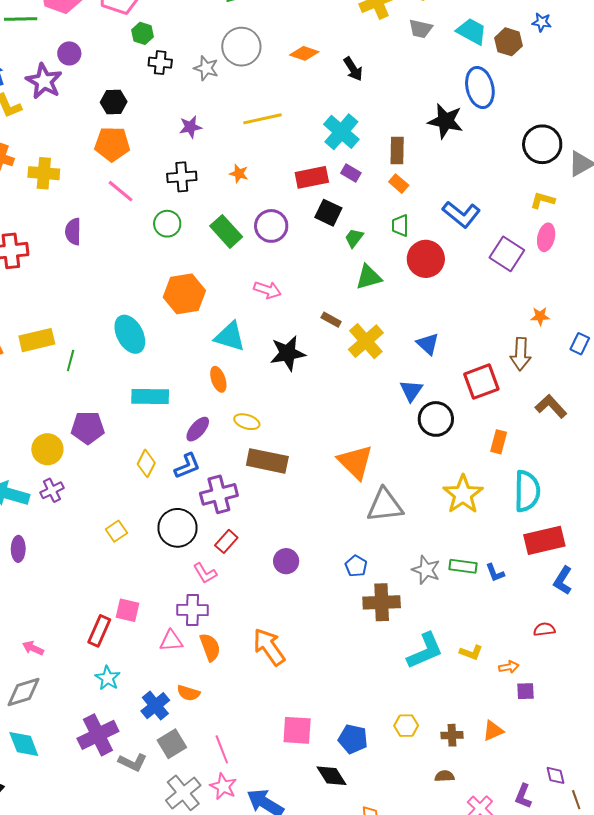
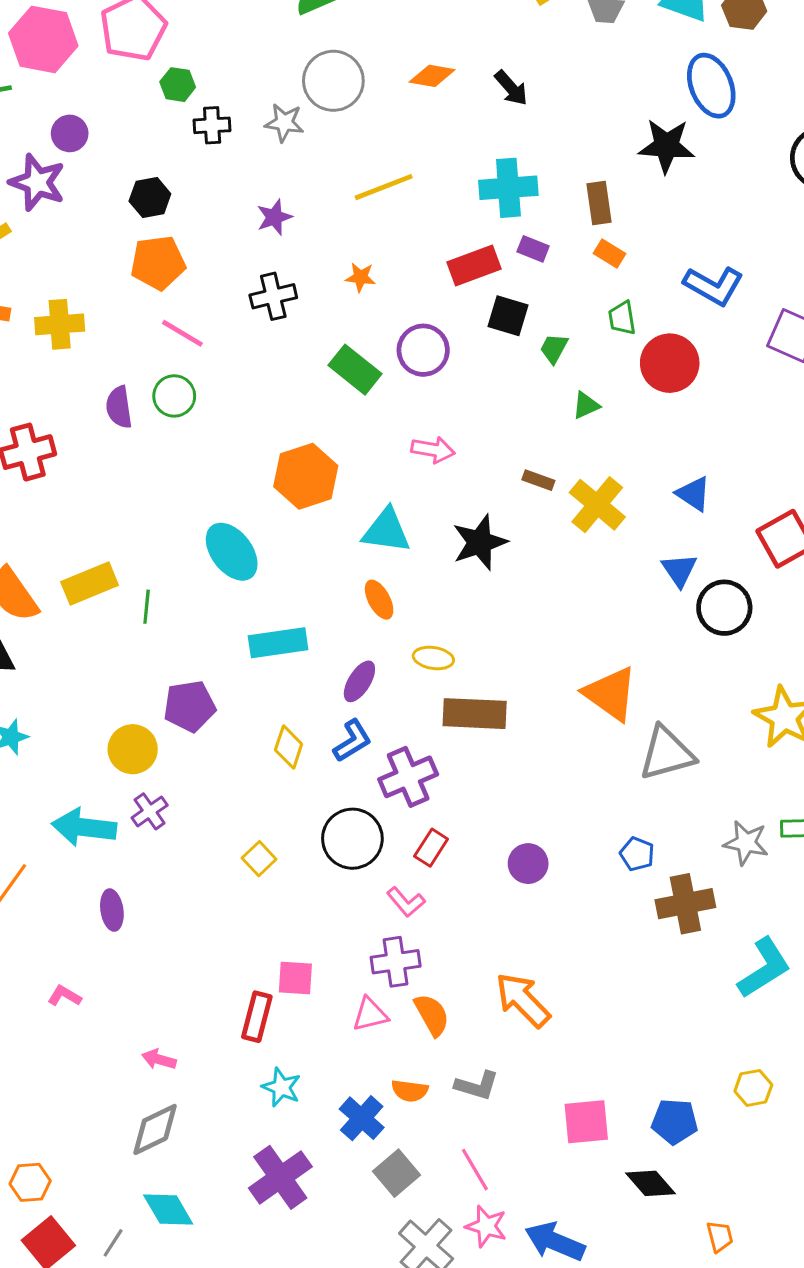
cyan cross: (341, 132) -> (508, 188), turned -36
green circle: (167, 224) -> (174, 396), moved
green triangle: (369, 277) -> (586, 405), size x0.7
gray L-shape: (133, 762) -> (477, 1086), moved

